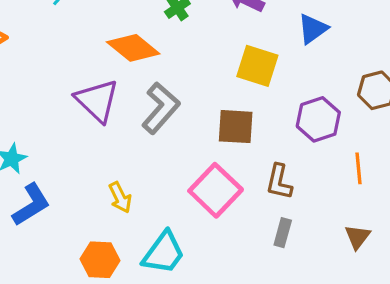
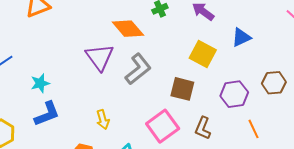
orange line: (358, 168) -> (253, 129), turned -30

